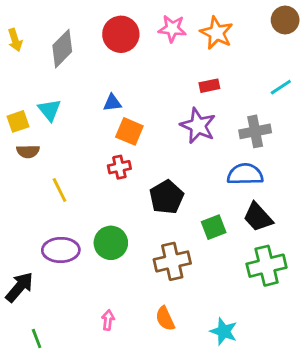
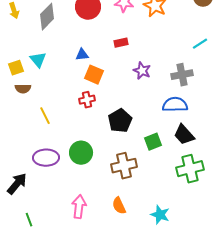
red rectangle: (209, 86) -> (121, 43), moved
purple star: (198, 126) -> (142, 71), size x0.7
pink arrow: (108, 320) -> (79, 207), size x1.6

